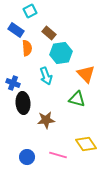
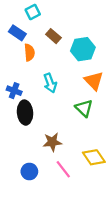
cyan hexagon: (61, 53) -> (83, 49), moved
green triangle: (77, 99) -> (84, 108), turned 30
brown star: (46, 120) -> (52, 142), moved
pink line: (58, 155) -> (63, 169), turned 36

